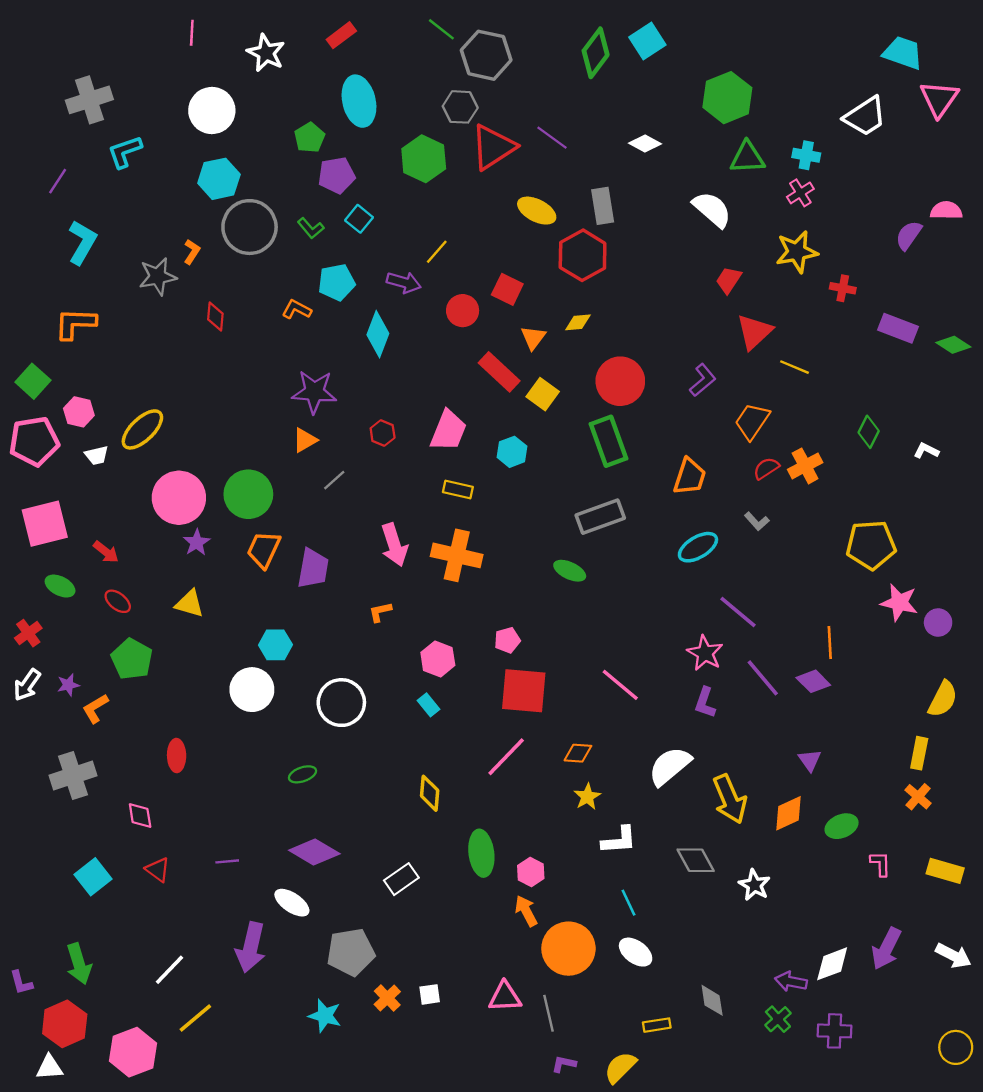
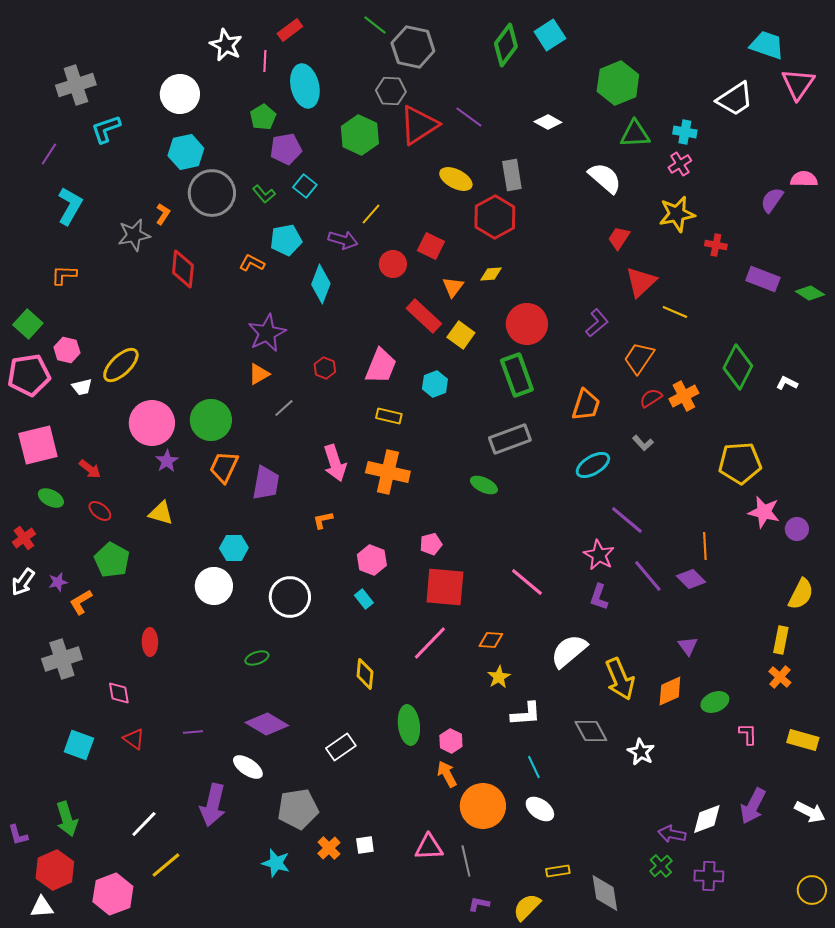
pink line: (192, 33) -> (265, 61), moved
red diamond: (215, 316) -> (183, 269), size x1.5
orange L-shape: (75, 324) -> (64, 275), size x0.7
purple star: (314, 392) -> (267, 333), turned -30
green diamond: (869, 432) -> (738, 367), size x1.6
cyan square: (93, 877) -> (79, 745), turned -32
gray diamond: (712, 1000) -> (605, 893), moved, size x1.4

